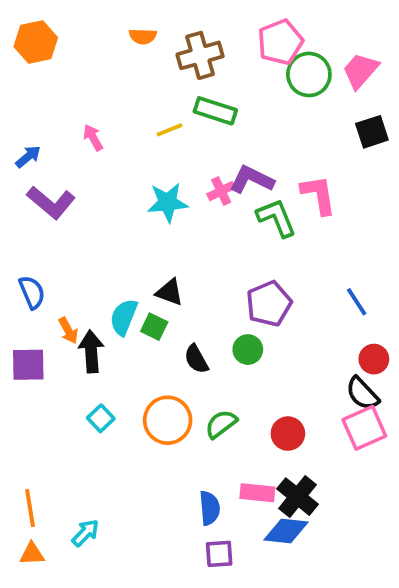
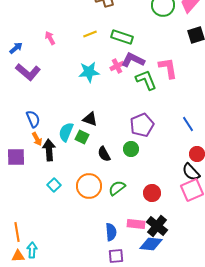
green rectangle: (215, 111) -> (122, 37), moved
blue semicircle: (32, 292) -> (33, 119), moved
cyan arrow: (85, 533) -> (32, 250), moved, turned -42

